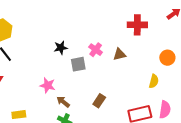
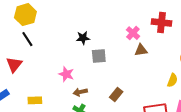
pink cross: (96, 50) -> (133, 33), moved
brown arrow: (63, 102) -> (80, 92), turned -56

